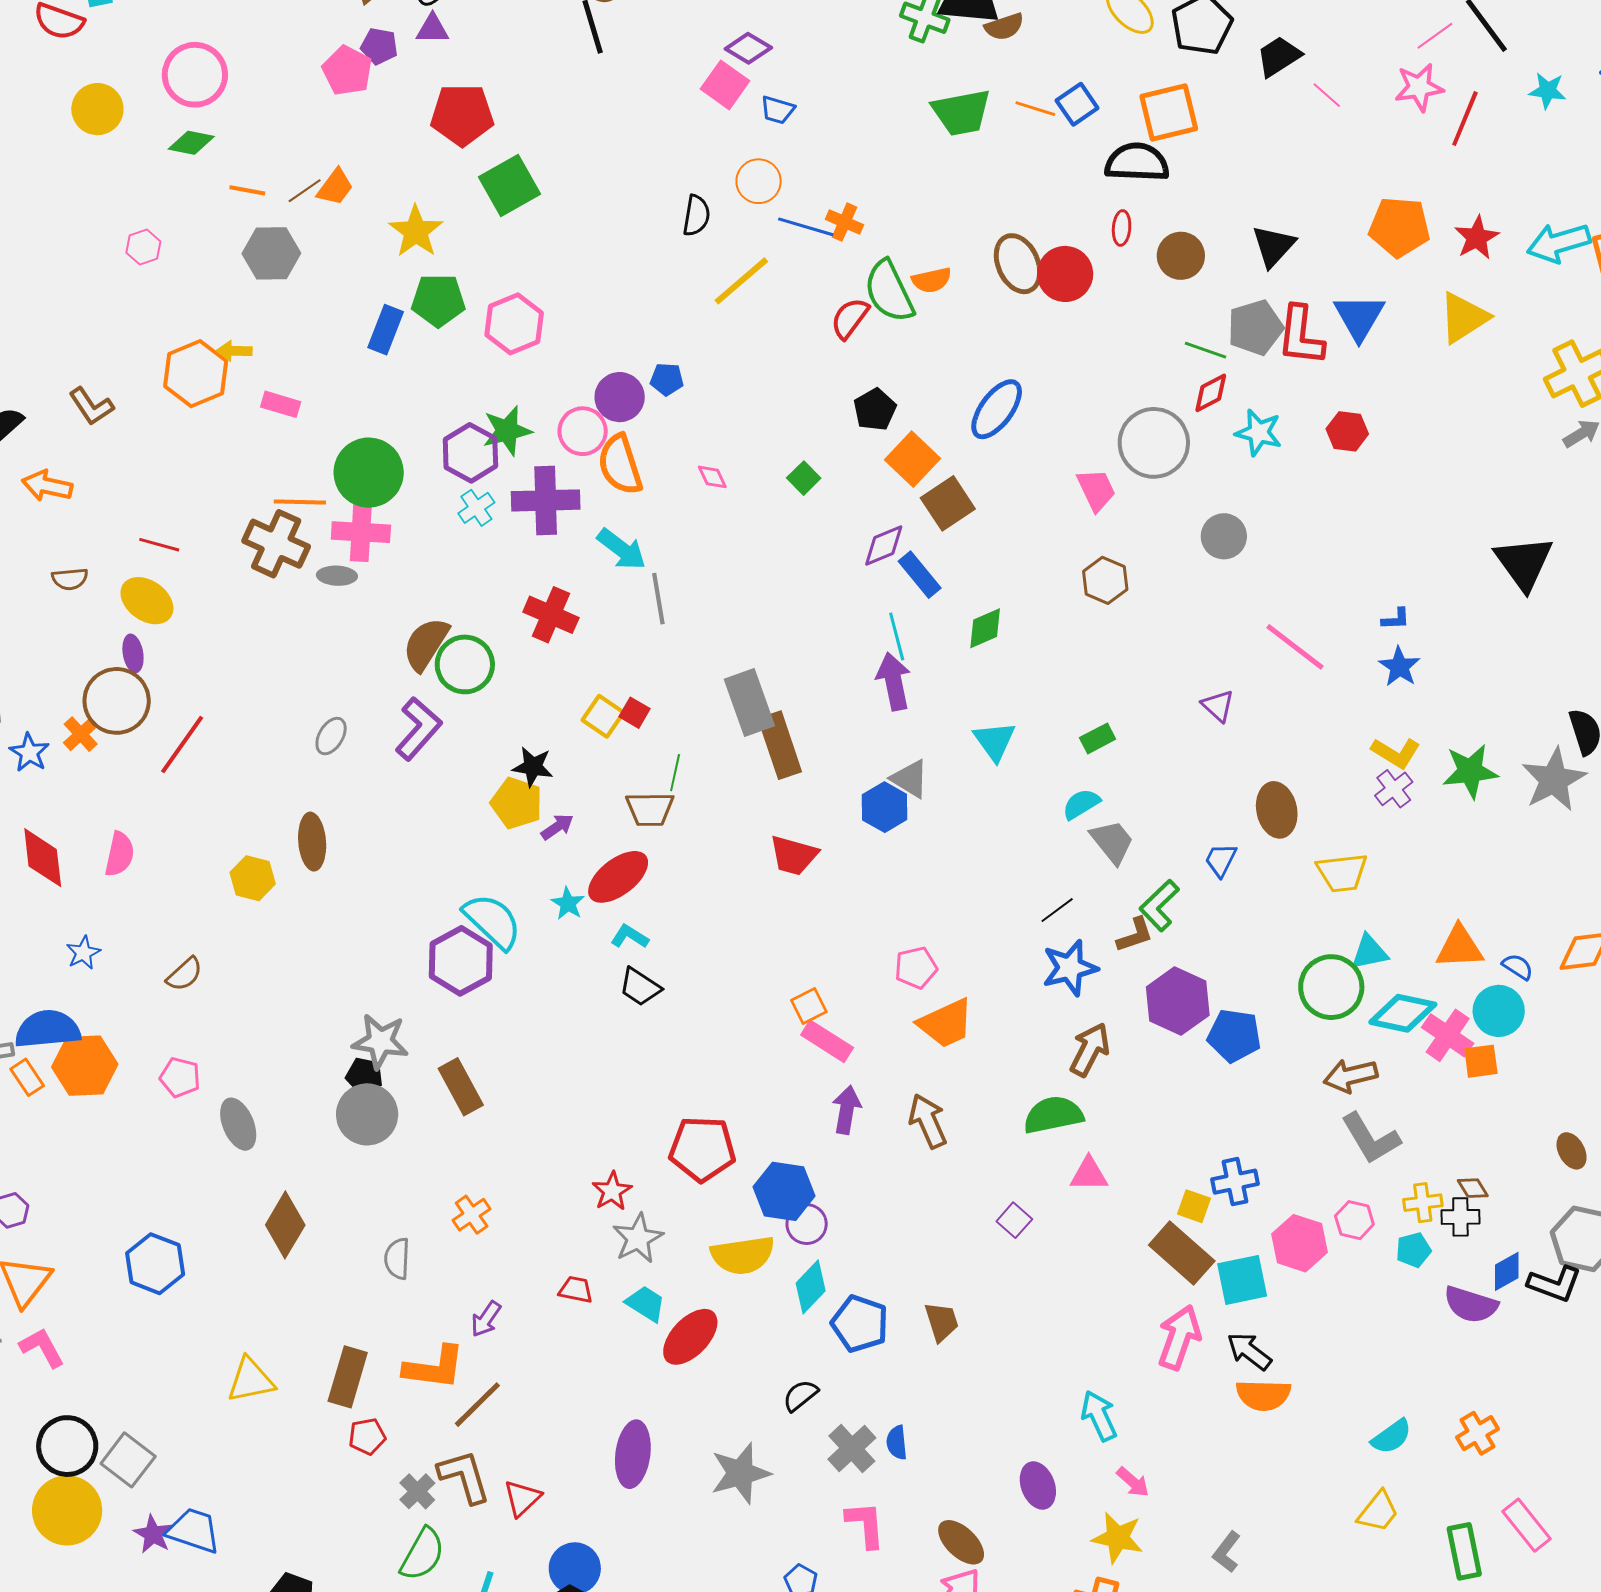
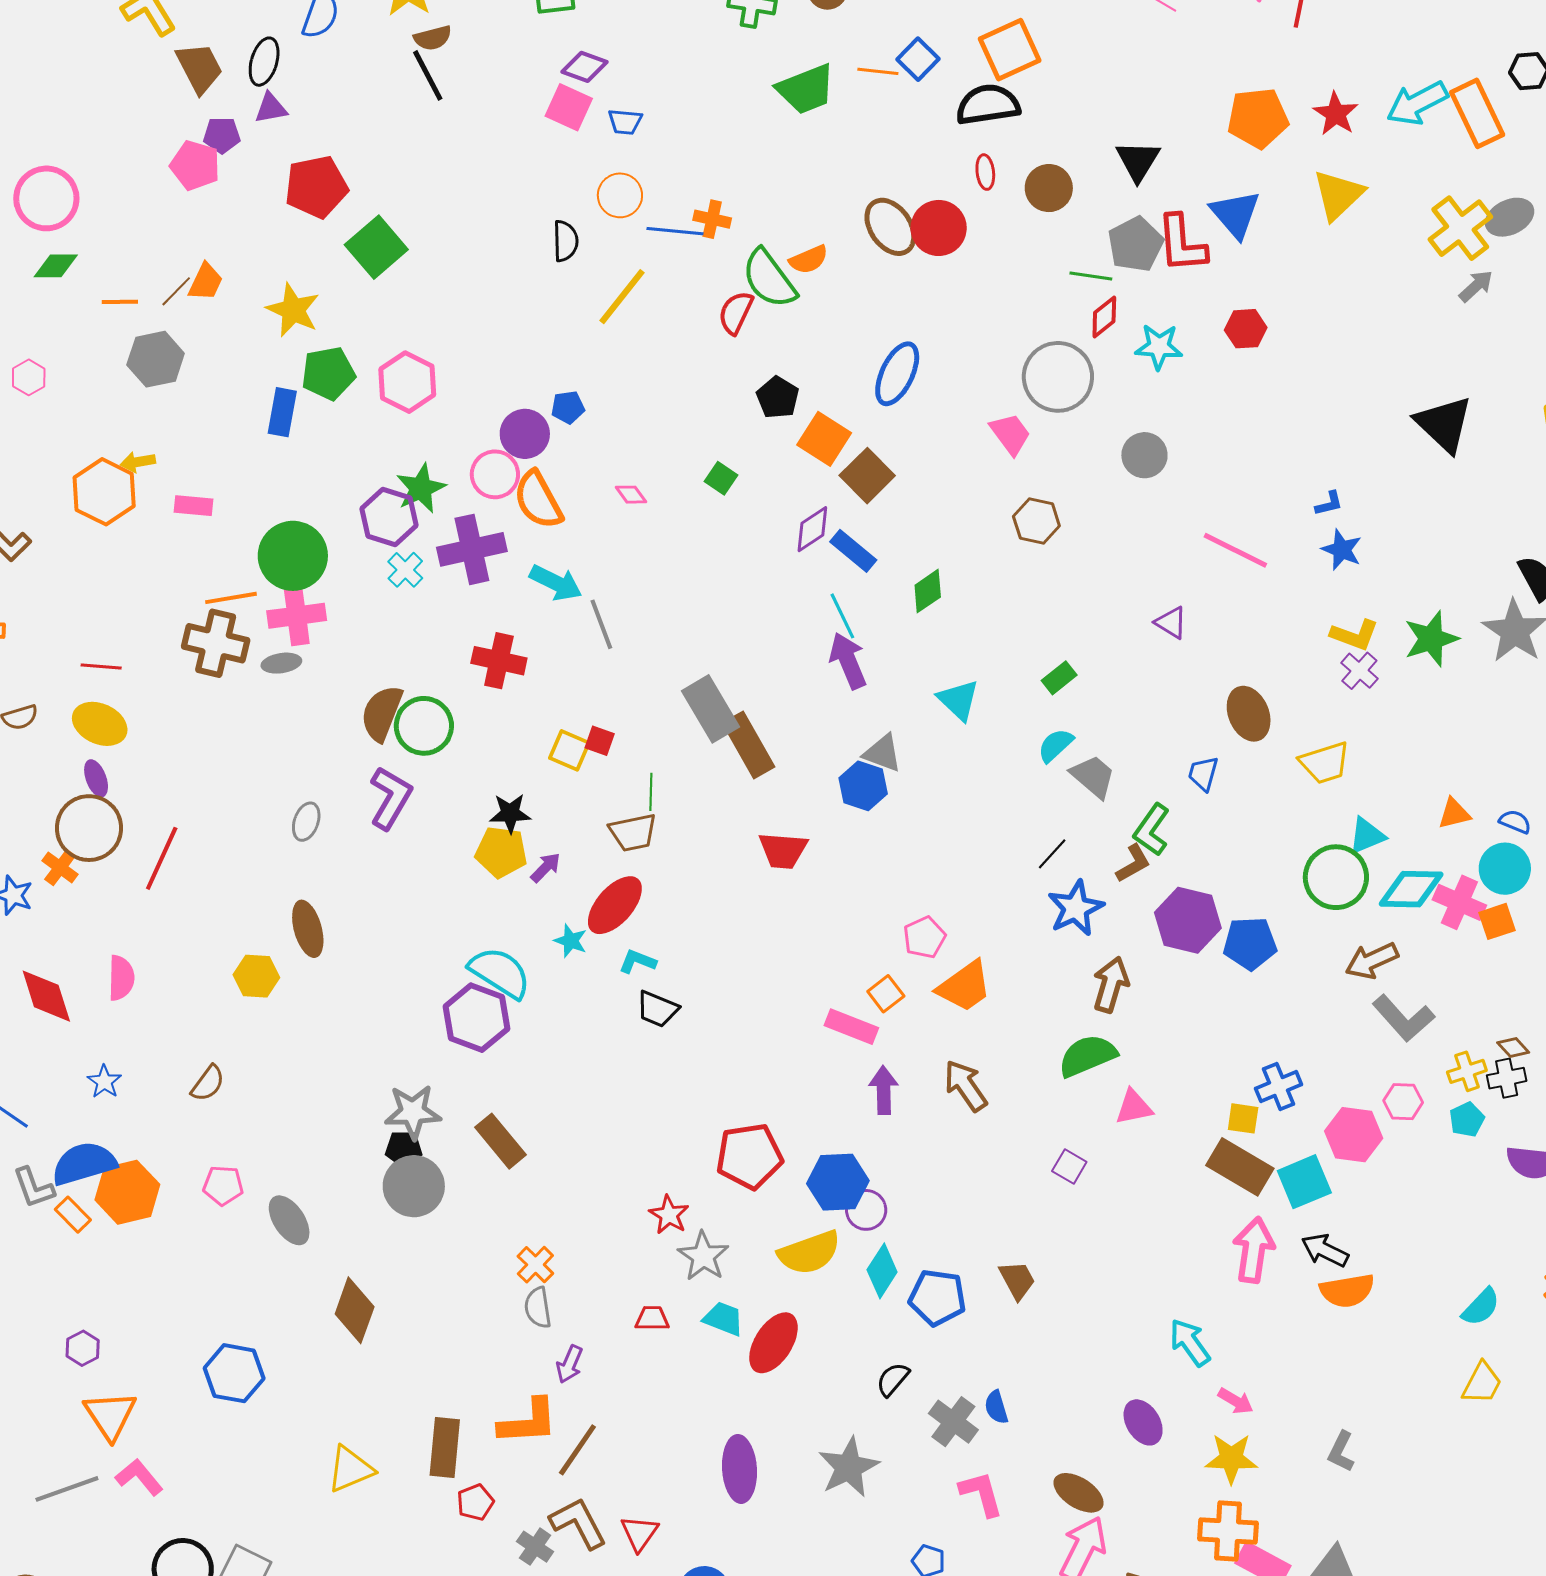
orange triangle: (1460, 947) -> (1454, 814), size x0.7
orange square: (809, 1006) -> (886, 994), moved
gray semicircle: (397, 1259) -> (538, 1308), moved

